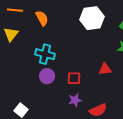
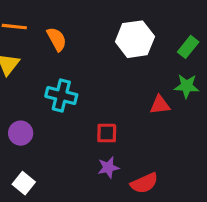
red triangle: (105, 69) -> (160, 105), moved
purple circle: (47, 76) -> (21, 133), moved

